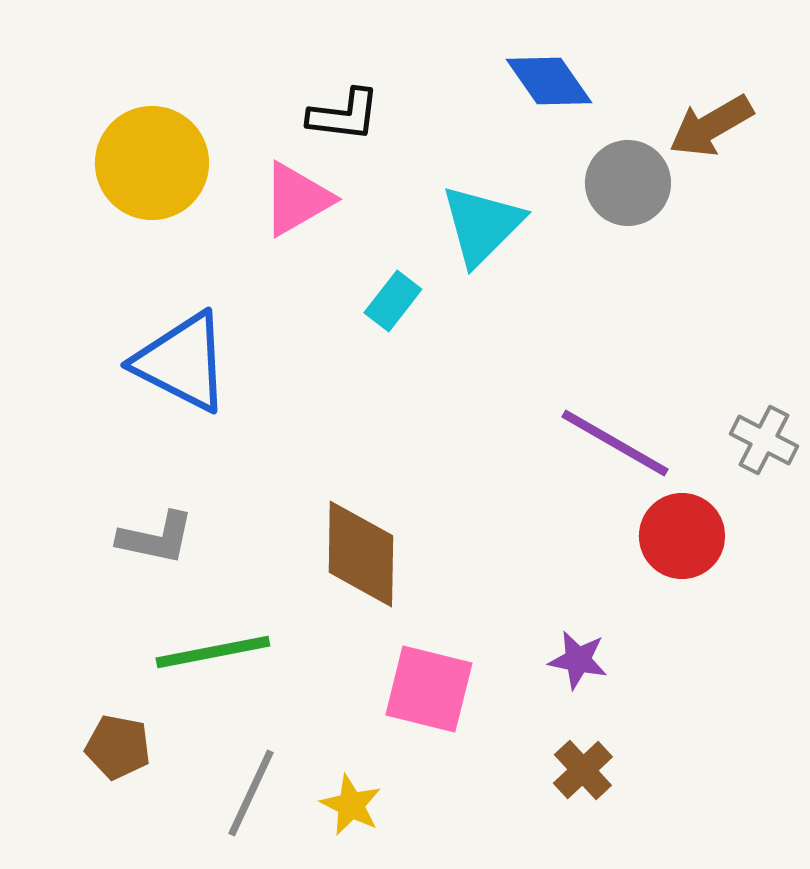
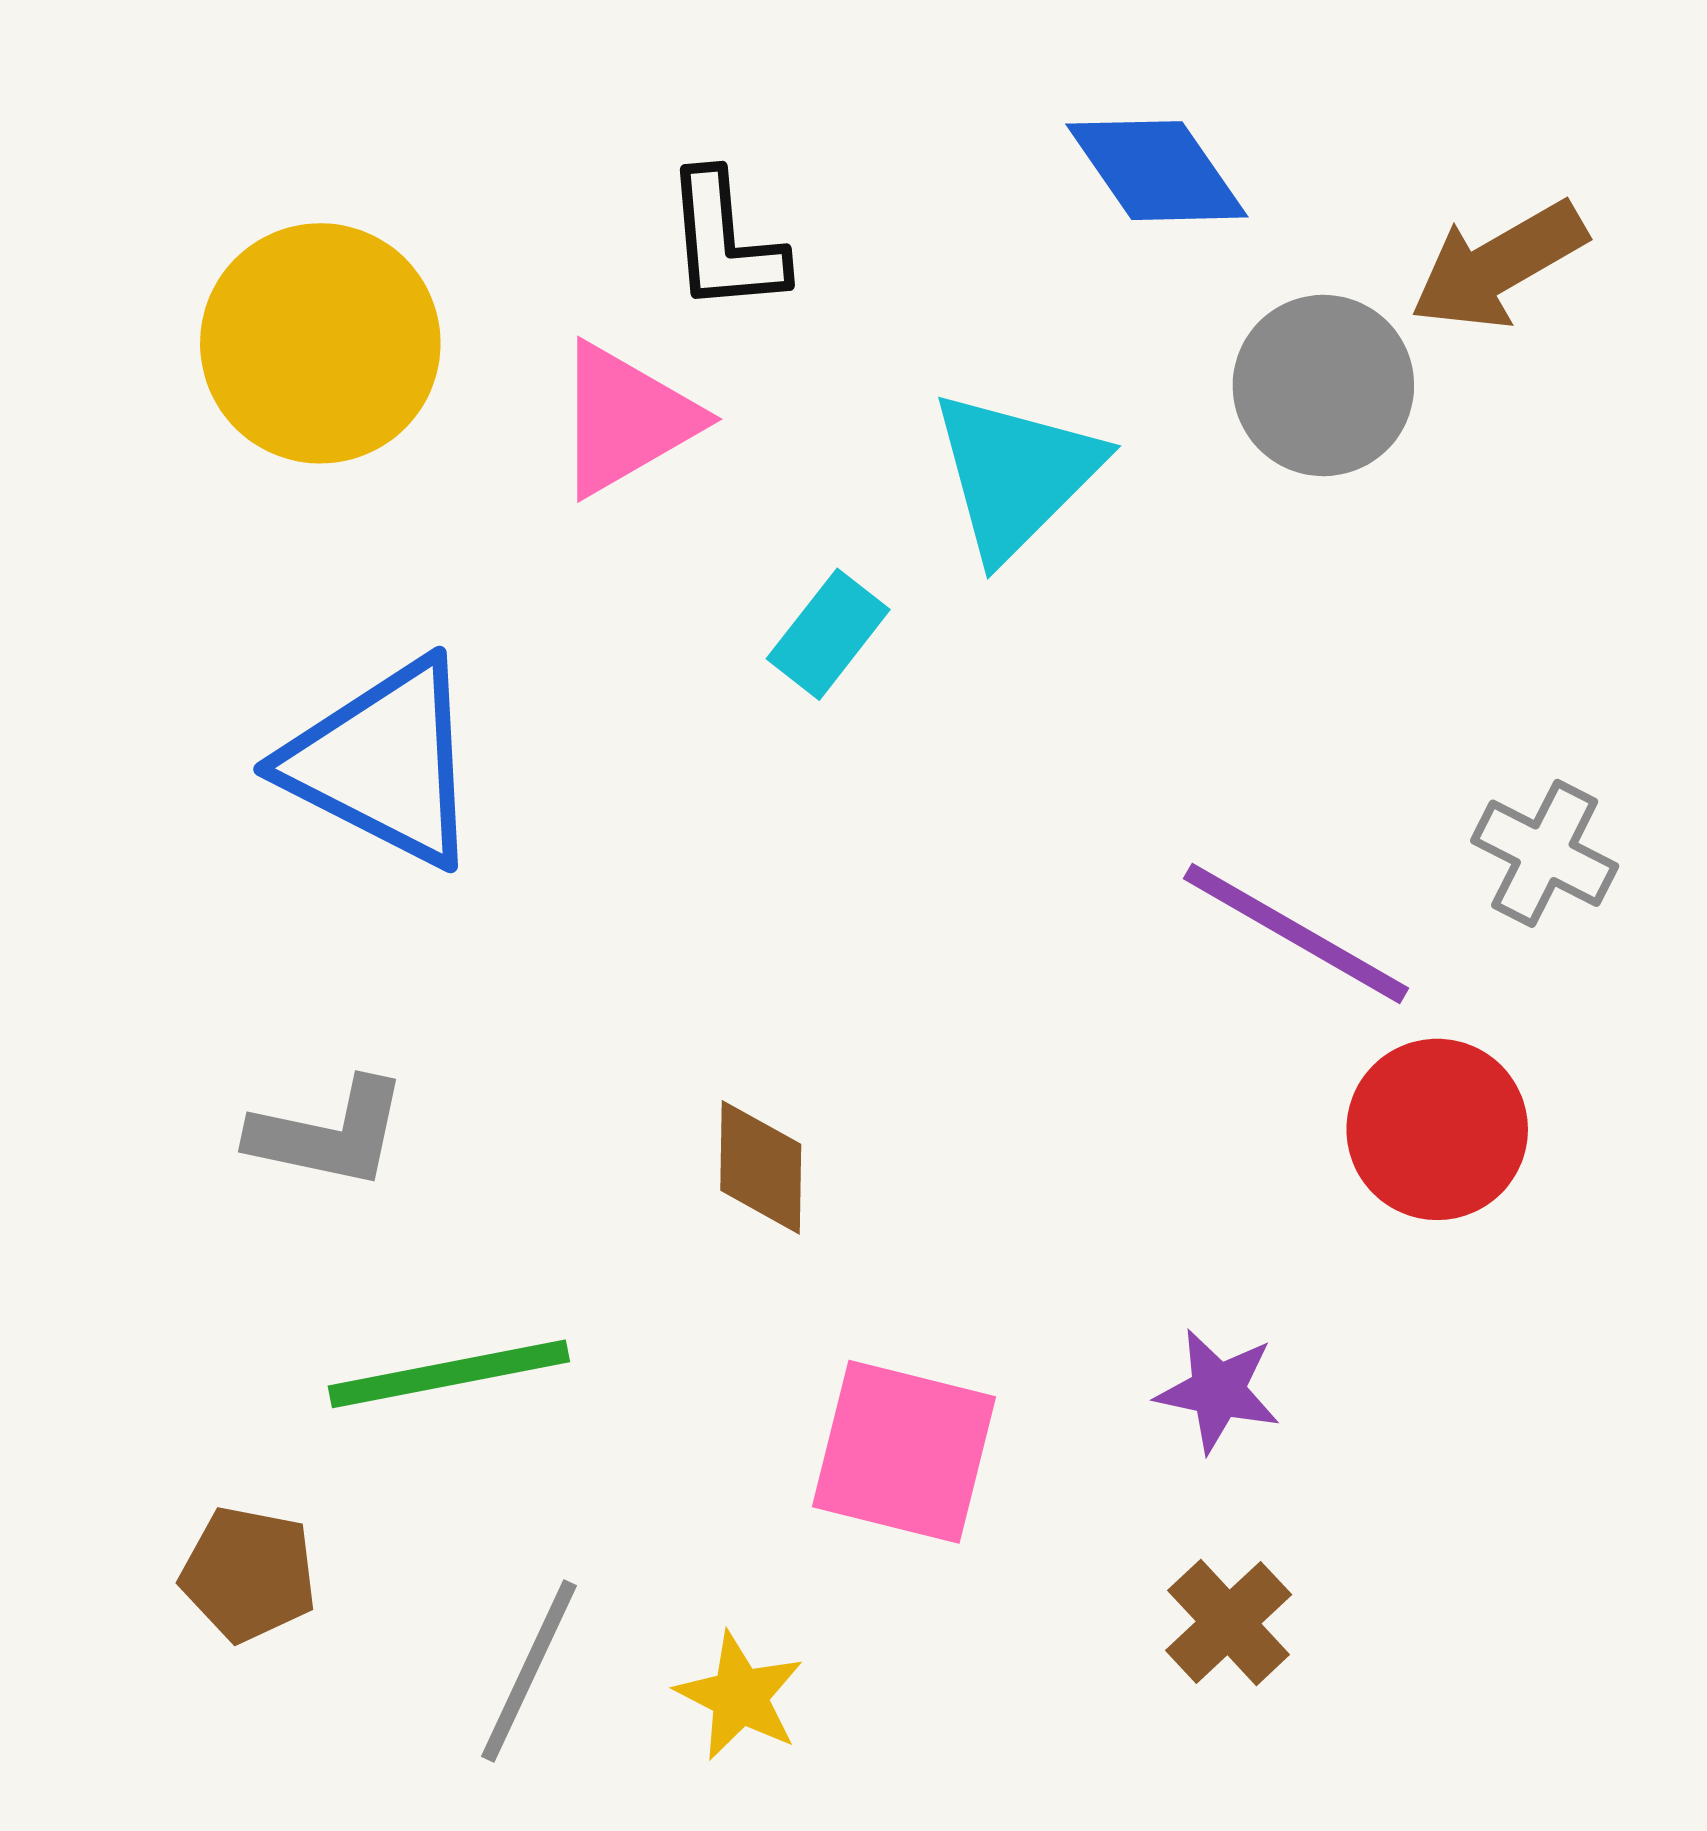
black L-shape: (344, 115) -> (725, 242), turned 78
gray cross: (764, 440) -> (1545, 853), moved
brown diamond: (361, 554) -> (761, 1167), size x0.6

